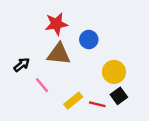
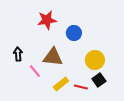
brown triangle: (59, 54) -> (53, 57), moved
black arrow: (22, 65) -> (18, 54), turned -56

